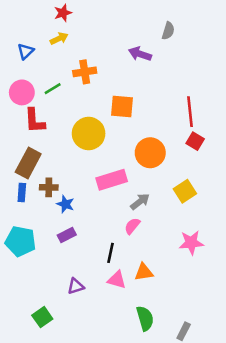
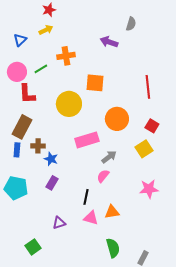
red square: (195, 141) -> (152, 126), moved
purple rectangle: (67, 235) -> (52, 183), turned -32

